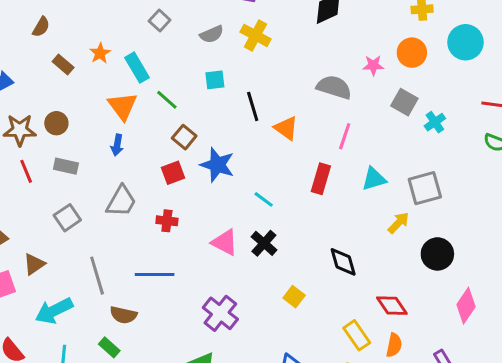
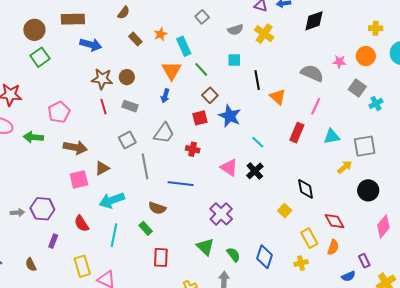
gray line: (97, 276) -> (145, 166), moved
yellow square: (294, 297) -> (285, 211), moved

